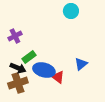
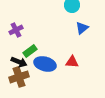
blue triangle: (81, 64) -> (82, 28), moved
red triangle: (58, 77) -> (72, 62), moved, turned -32

